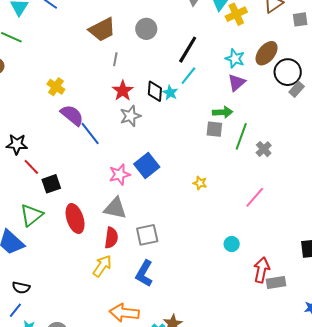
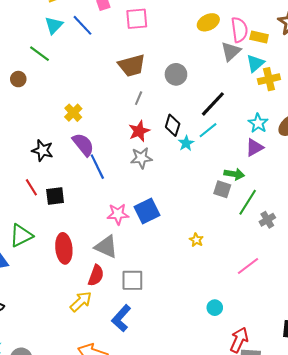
black diamond: (155, 91) -> (173, 125), moved
black star: (17, 144) -> (42, 150), moved
black square: (51, 184) -> (55, 196), moved

